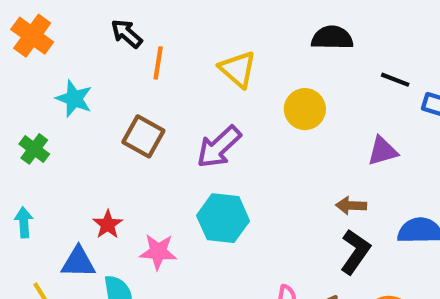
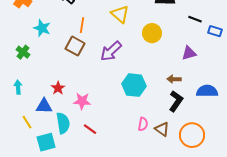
orange line: (158, 63) -> (82, 25), moved
cyan hexagon: (223, 218) -> (134, 85), moved

